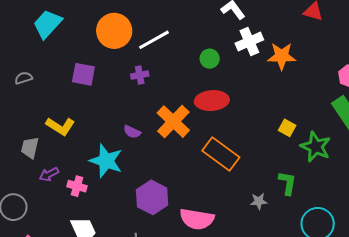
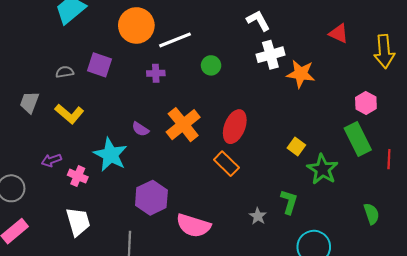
green circle: (210, 59) -> (211, 65), moved
gray semicircle: (24, 78) -> (65, 72), moved
red ellipse: (212, 101) -> (235, 127), moved, turned -72
gray trapezoid: (30, 148) -> (29, 102), moved
orange rectangle: (221, 154) -> (226, 164), size x0.7
gray star: (259, 201) -> (258, 216), turned 30

